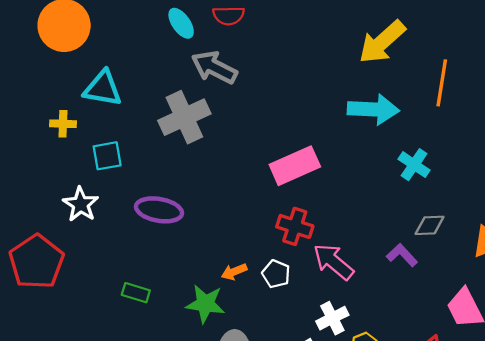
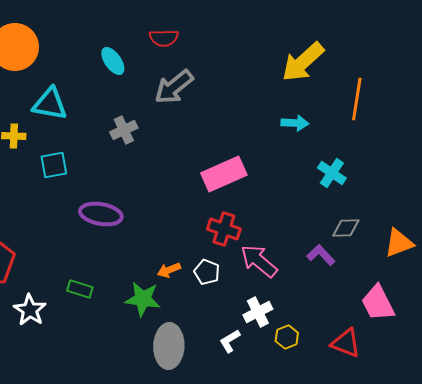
cyan ellipse: (181, 23) -> (113, 61), moved
gray arrow: (214, 67) -> (174, 87), moved, turned -66
cyan arrow: (373, 109) -> (295, 123), size x0.6
gray cross: (184, 117) -> (124, 130), size x0.6
white star: (81, 204) -> (30, 310), moved

